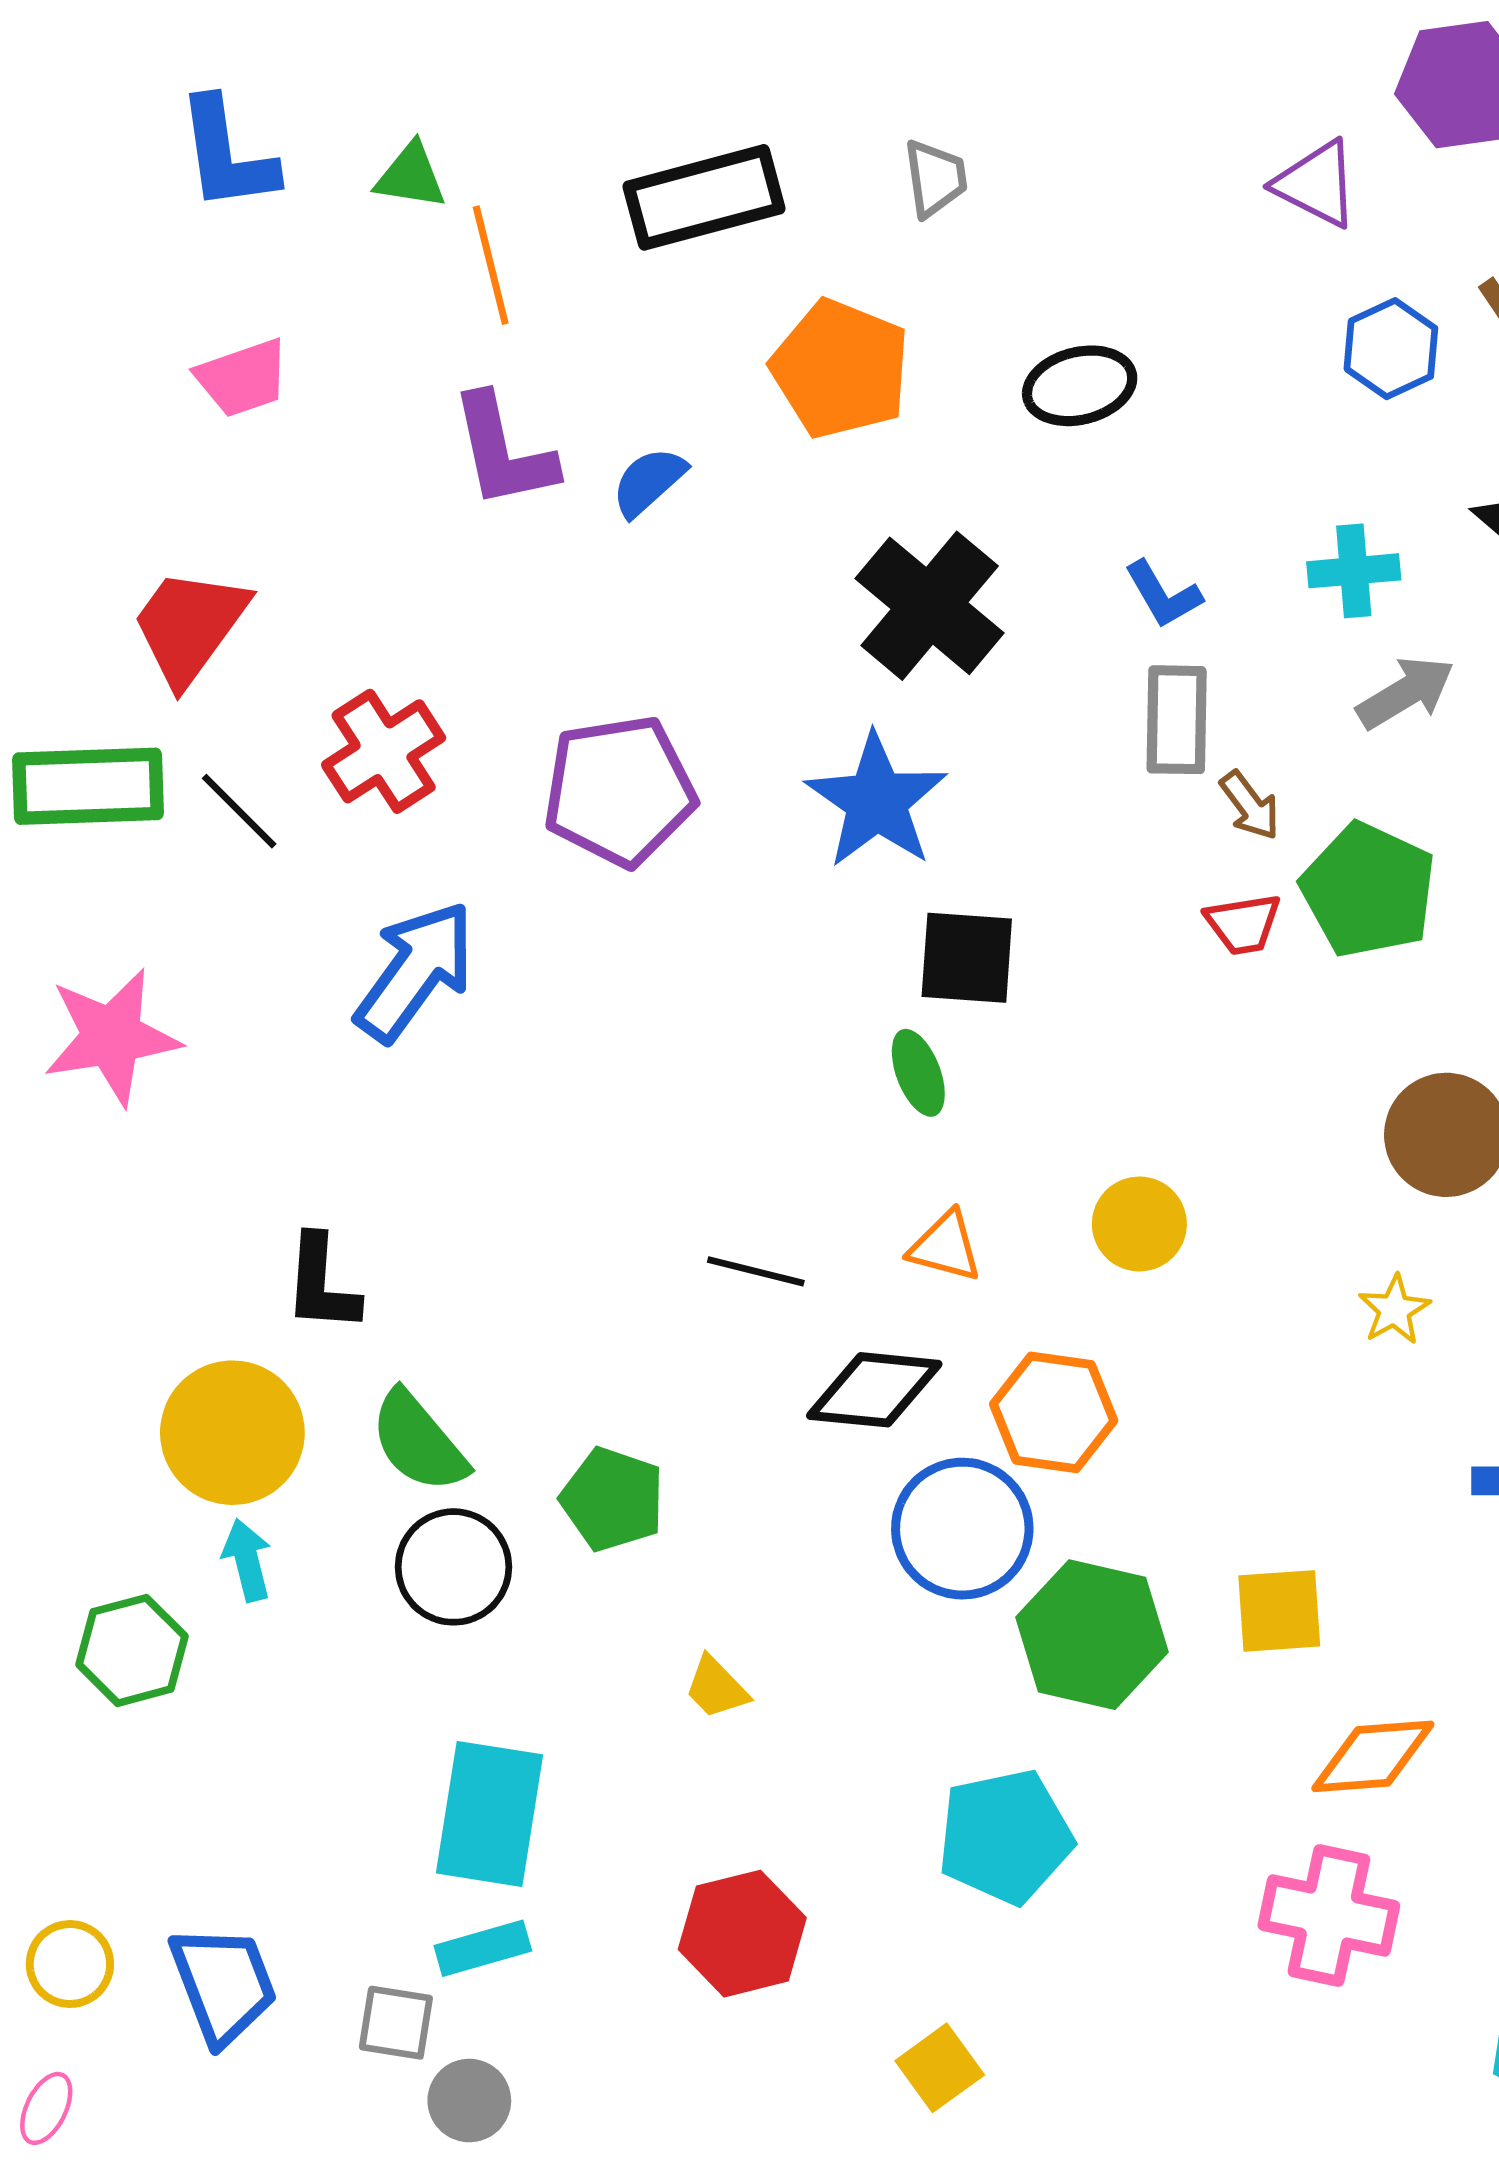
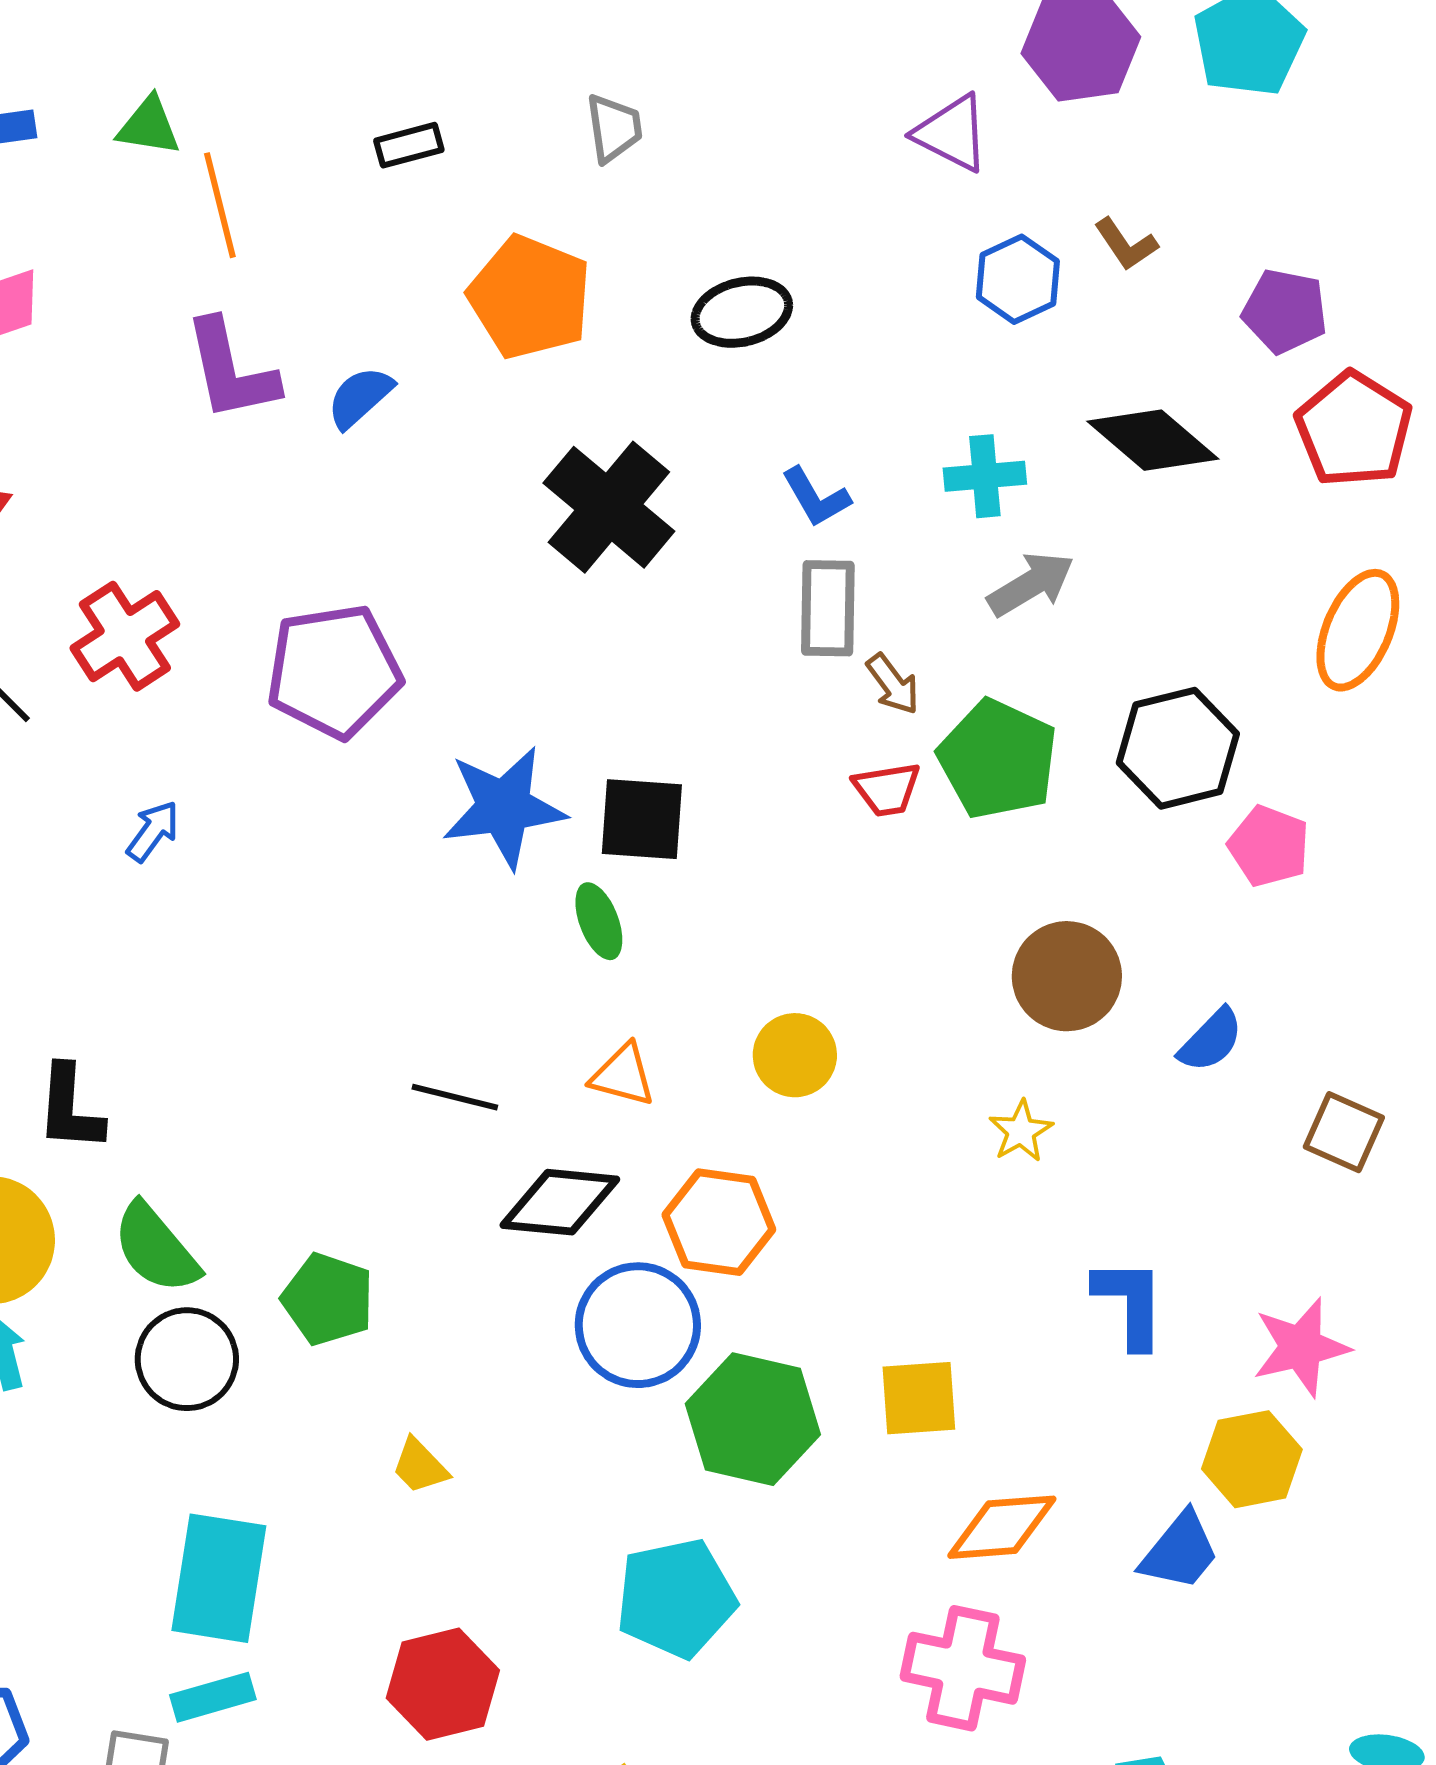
black rectangle: (704, 197) -> (409, 145), size x0.5
blue star: (877, 801) -> (504, 807), moved, turned 30
blue arrow: (415, 971) -> (153, 831), size x0.5

